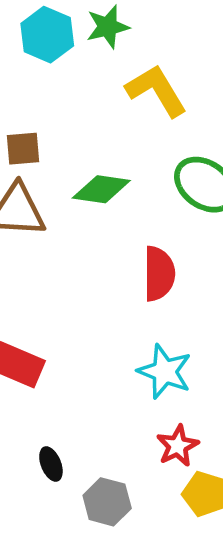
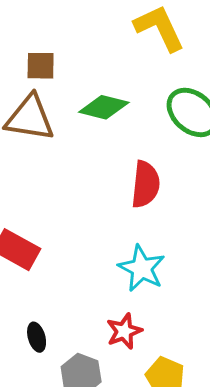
red star: (178, 446) -> (124, 331), moved

